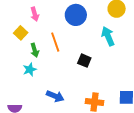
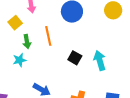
cyan arrow: (108, 36) -> (100, 61), moved

